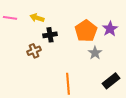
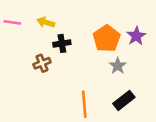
black rectangle: (111, 81) -> (124, 100), moved

